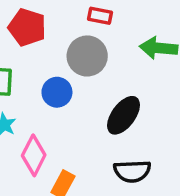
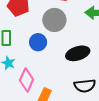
black ellipse: (124, 115) -> (78, 53), turned 40

